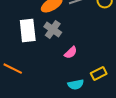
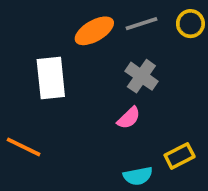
gray cross: (53, 30) -> (141, 76), moved

